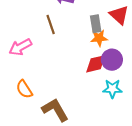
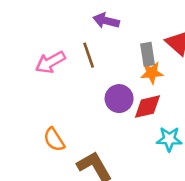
pink arrow: (20, 47) -> (50, 62), moved
purple circle: (112, 60) -> (119, 99), moved

